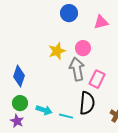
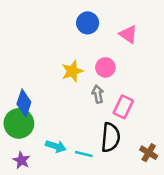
pink triangle: (101, 22) -> (128, 34), turned 49
gray arrow: (77, 69) -> (98, 94), size x0.6
green circle: (20, 103) -> (19, 123), moved, size x1.5

